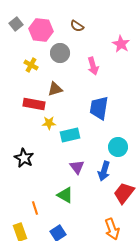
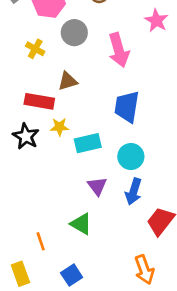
pink arrow: (93, 66) -> (119, 50), size x1.4
cyan circle: (118, 147) -> (131, 157), moved
black star: (24, 158) -> (26, 136), moved

